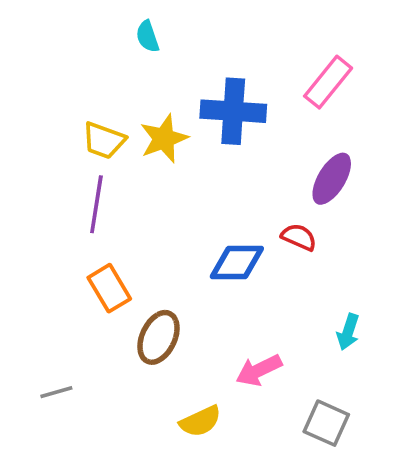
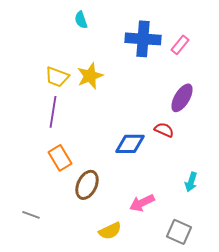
pink rectangle: (328, 82) -> (180, 45), size x0.7
blue cross: (233, 111) -> (143, 39), moved
gray line: (56, 392) -> (31, 215), turned 36

